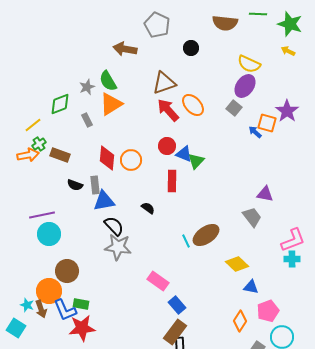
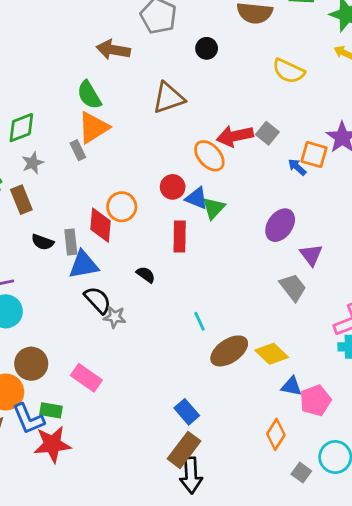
purple ellipse: (245, 86) -> (280, 225), moved
gray star: (87, 87) -> (33, 163), moved
orange ellipse: (193, 105) -> (209, 156), moved
red arrow: (168, 110) -> (235, 136), moved, turned -60
gray rectangle: (87, 120) -> (78, 150), moved
brown rectangle: (60, 155) -> (21, 200), turned 48
red diamond: (107, 158) -> (101, 225), moved
purple triangle: (265, 194) -> (311, 255), turned 42
brown ellipse: (206, 235) -> (229, 351), moved
gray star: (118, 247) -> (115, 317), moved, size x0.6
pink rectangle: (158, 281) -> (86, 378), moved
pink pentagon: (268, 311) -> (315, 400), moved

